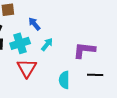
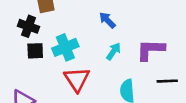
blue arrow: (34, 24) -> (107, 20), moved
cyan arrow: (47, 44) -> (114, 51), moved

